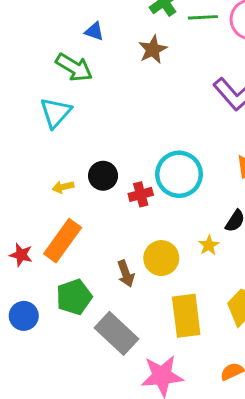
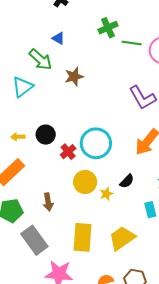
brown star: (153, 50) -> (74, 77), moved
red cross: (141, 194) -> (68, 152), turned -35
yellow circle: (161, 258) -> (85, 182), moved

